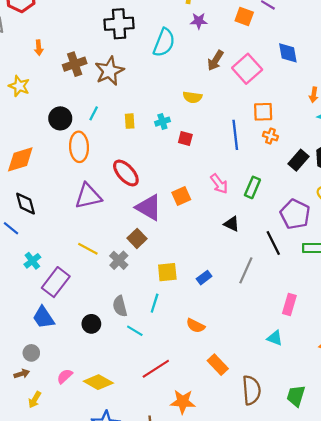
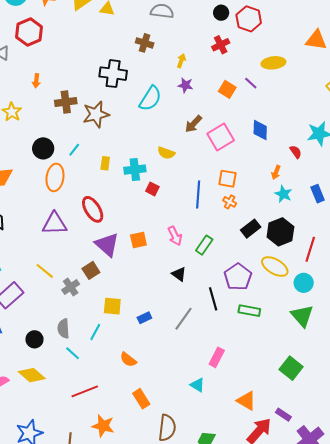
cyan cross: (162, 122) -> (135, 170), size x1.5
yellow diamond: (98, 382) -> (32, 375), moved

